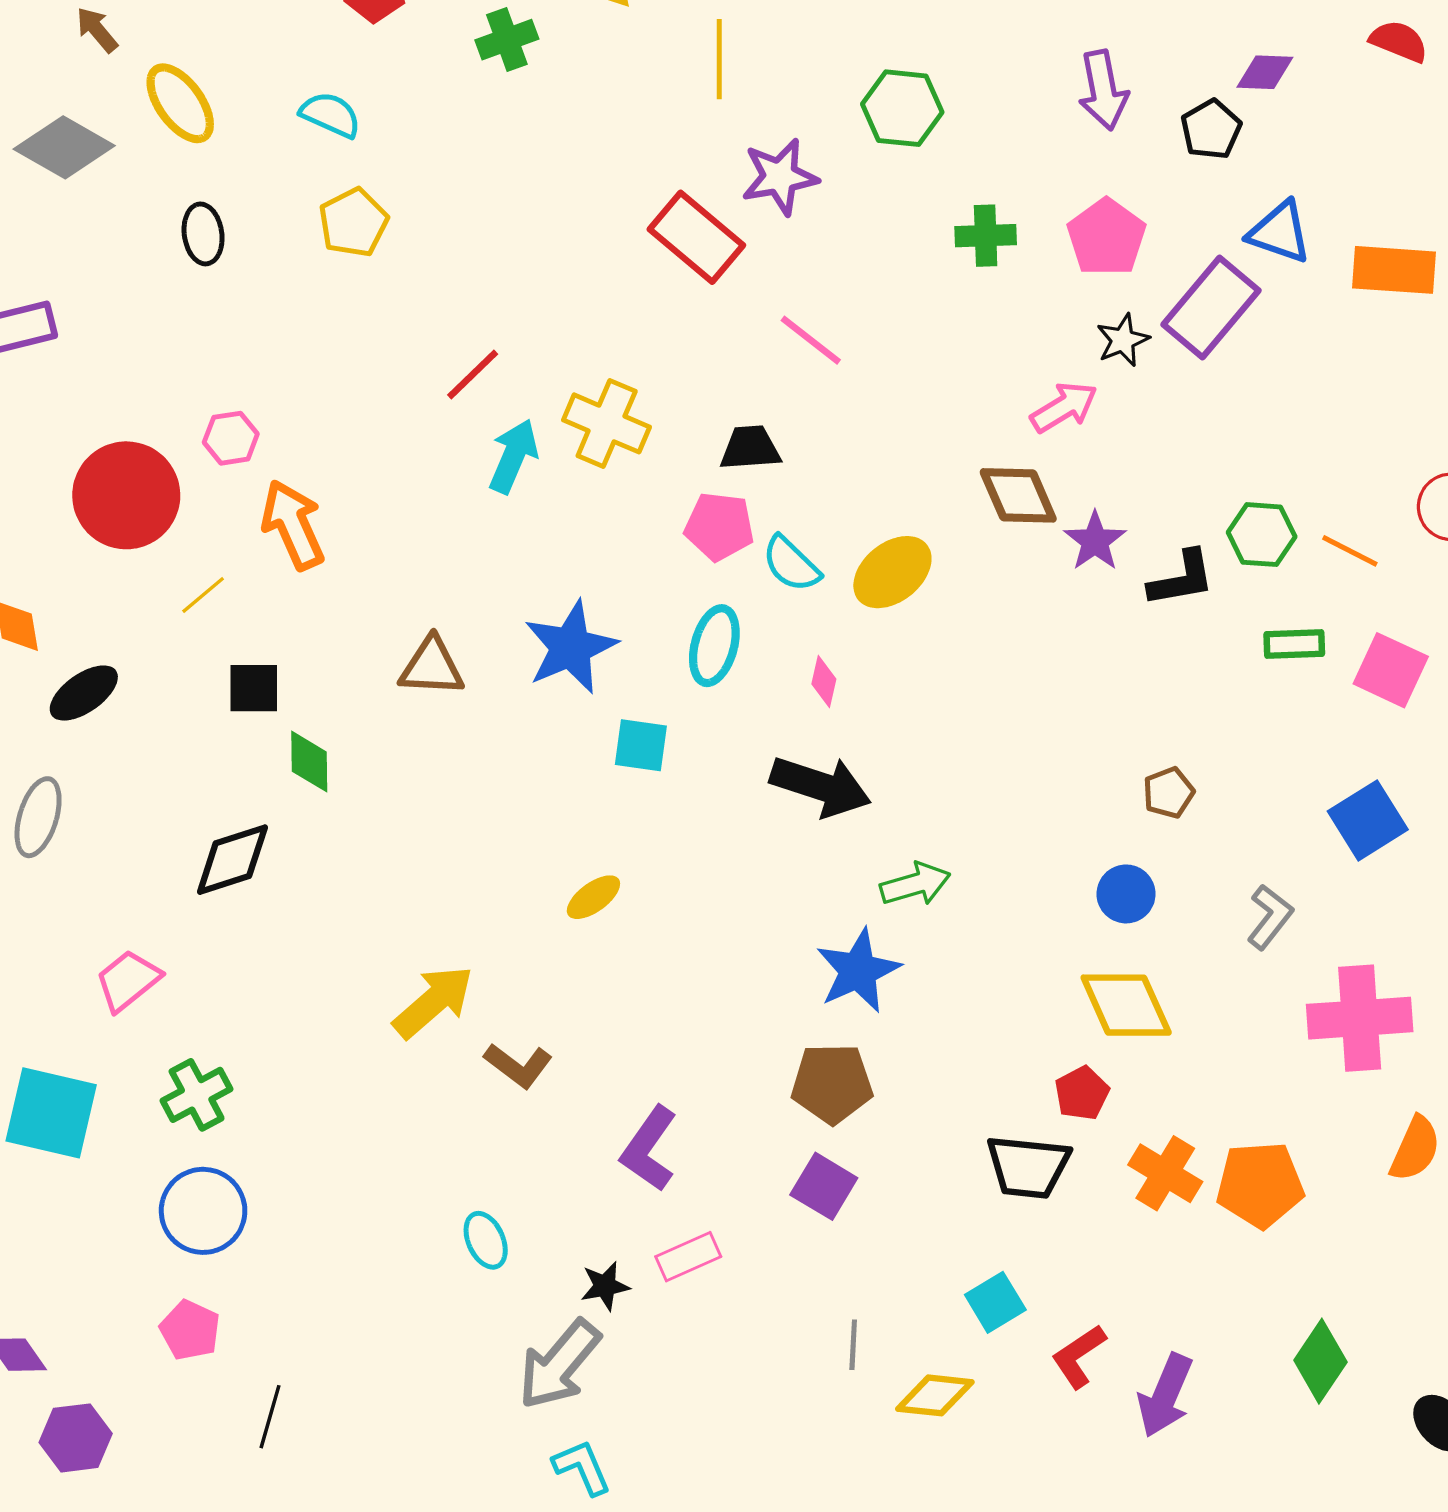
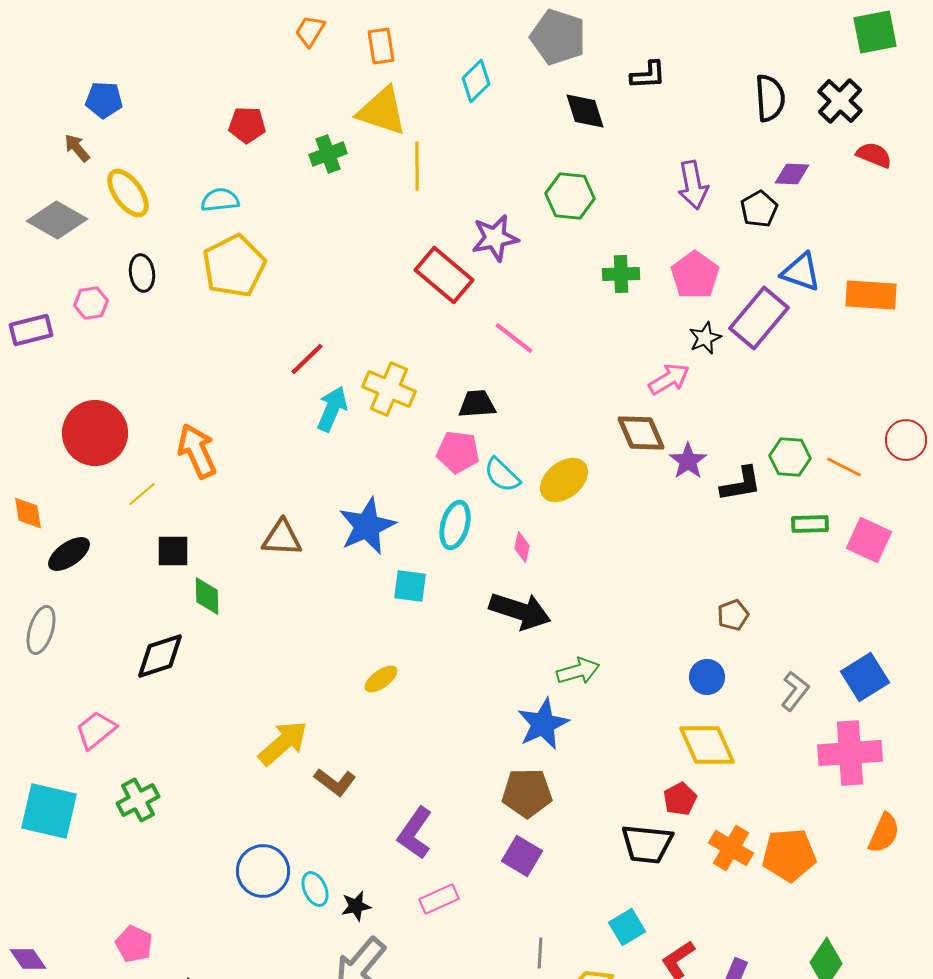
yellow line: (719, 59) -> (417, 166), moved
cyan semicircle: (330, 115) -> (220, 200), turned -30
yellow pentagon: (353, 223) -> (234, 266), size x1.5
pink hexagon: (231, 438) -> (91, 303), moved
blue square: (1368, 820) -> (865, 677), moved
blue circle: (203, 1211) -> (263, 871), moved
black star: (605, 1286) -> (356, 906), moved

